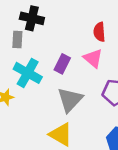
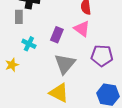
cyan cross: (28, 73) -> (29, 44), size x0.6

